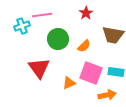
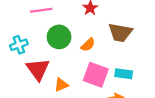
cyan cross: (22, 26) -> (19, 45), moved
orange triangle: (69, 83) -> (61, 85), moved

